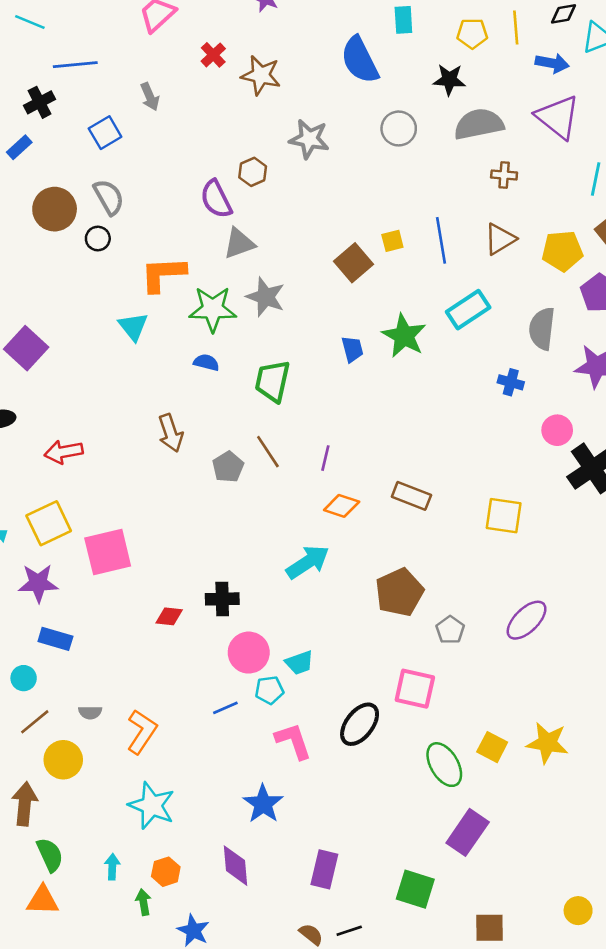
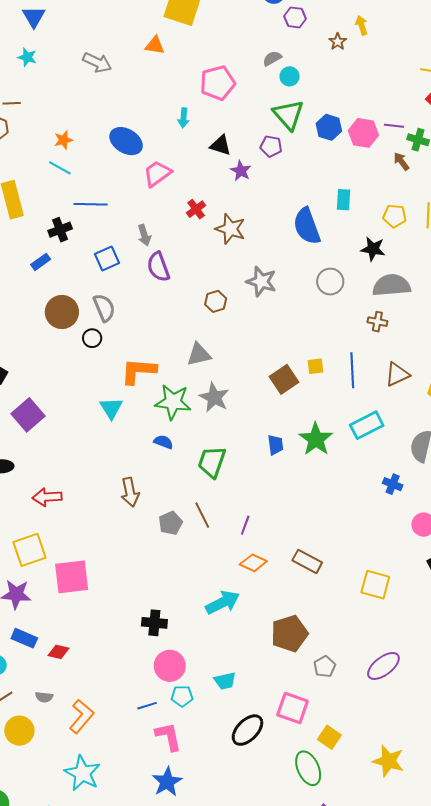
brown cross: (504, 175) -> (377, 322), moved
purple semicircle: (216, 199) -> (158, 267), moved
red diamond: (169, 616) -> (59, 652), moved
cyan trapezoid: (299, 663) -> (225, 681), moved
pink L-shape: (293, 741) -> (168, 736), moved
yellow square: (492, 747) -> (329, 737), moved

